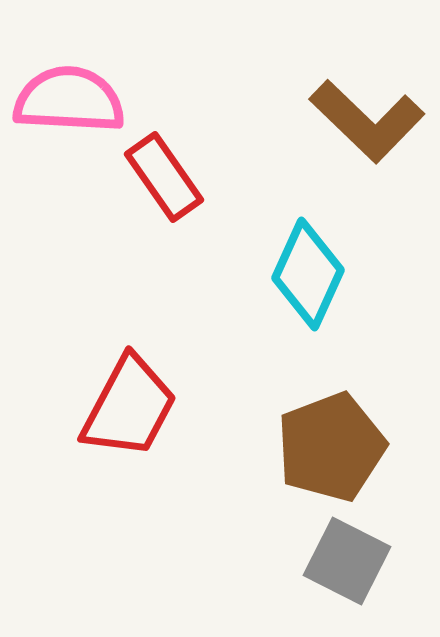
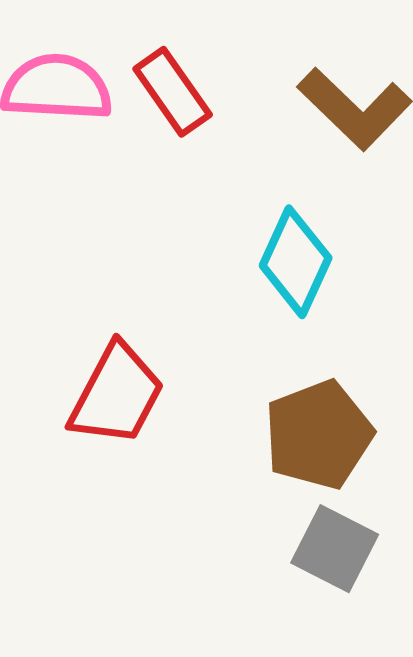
red rectangle: (164, 177) -> (173, 92), moved

